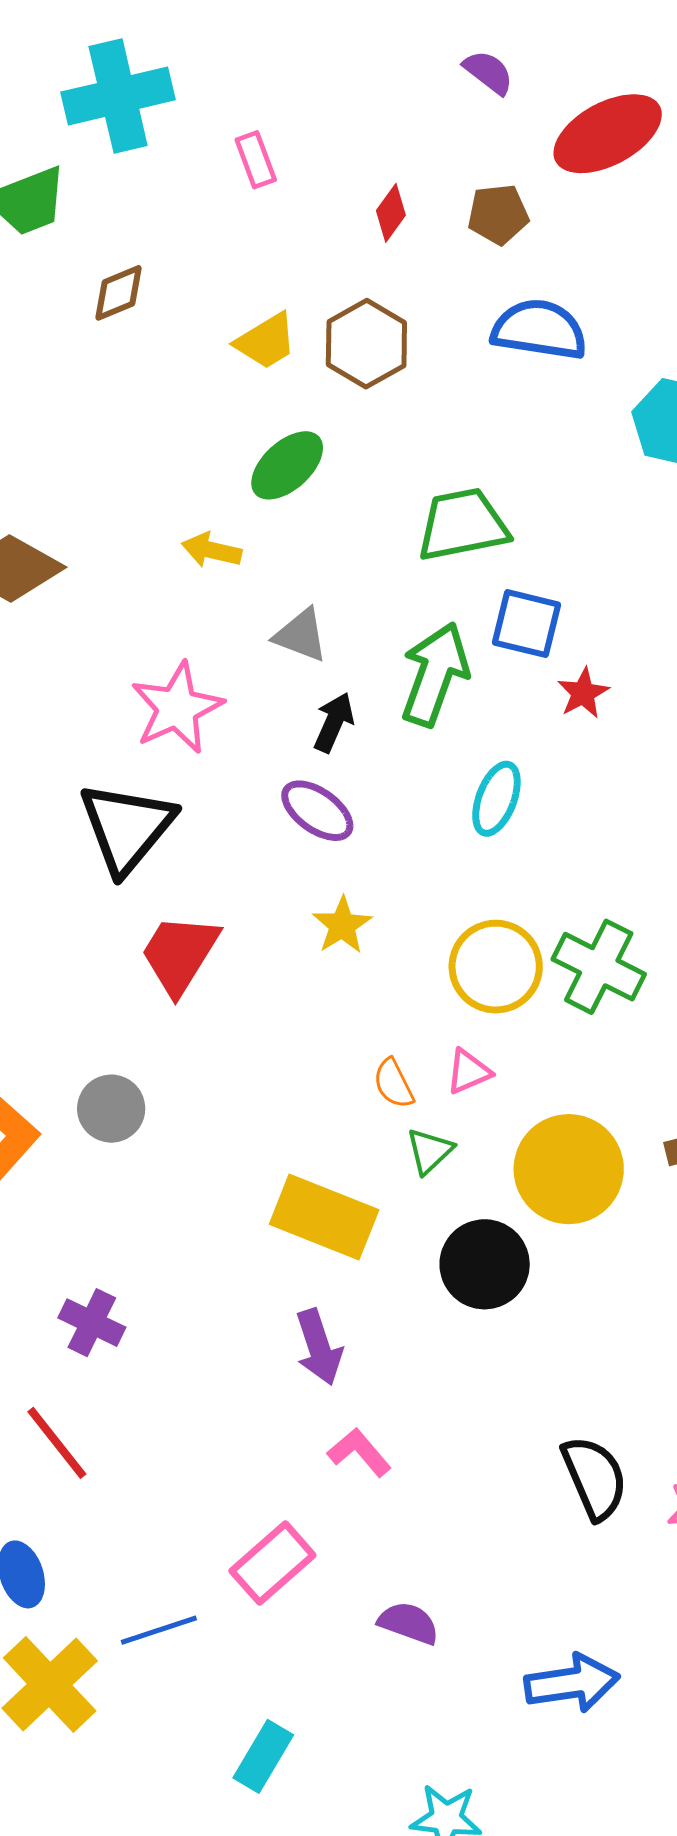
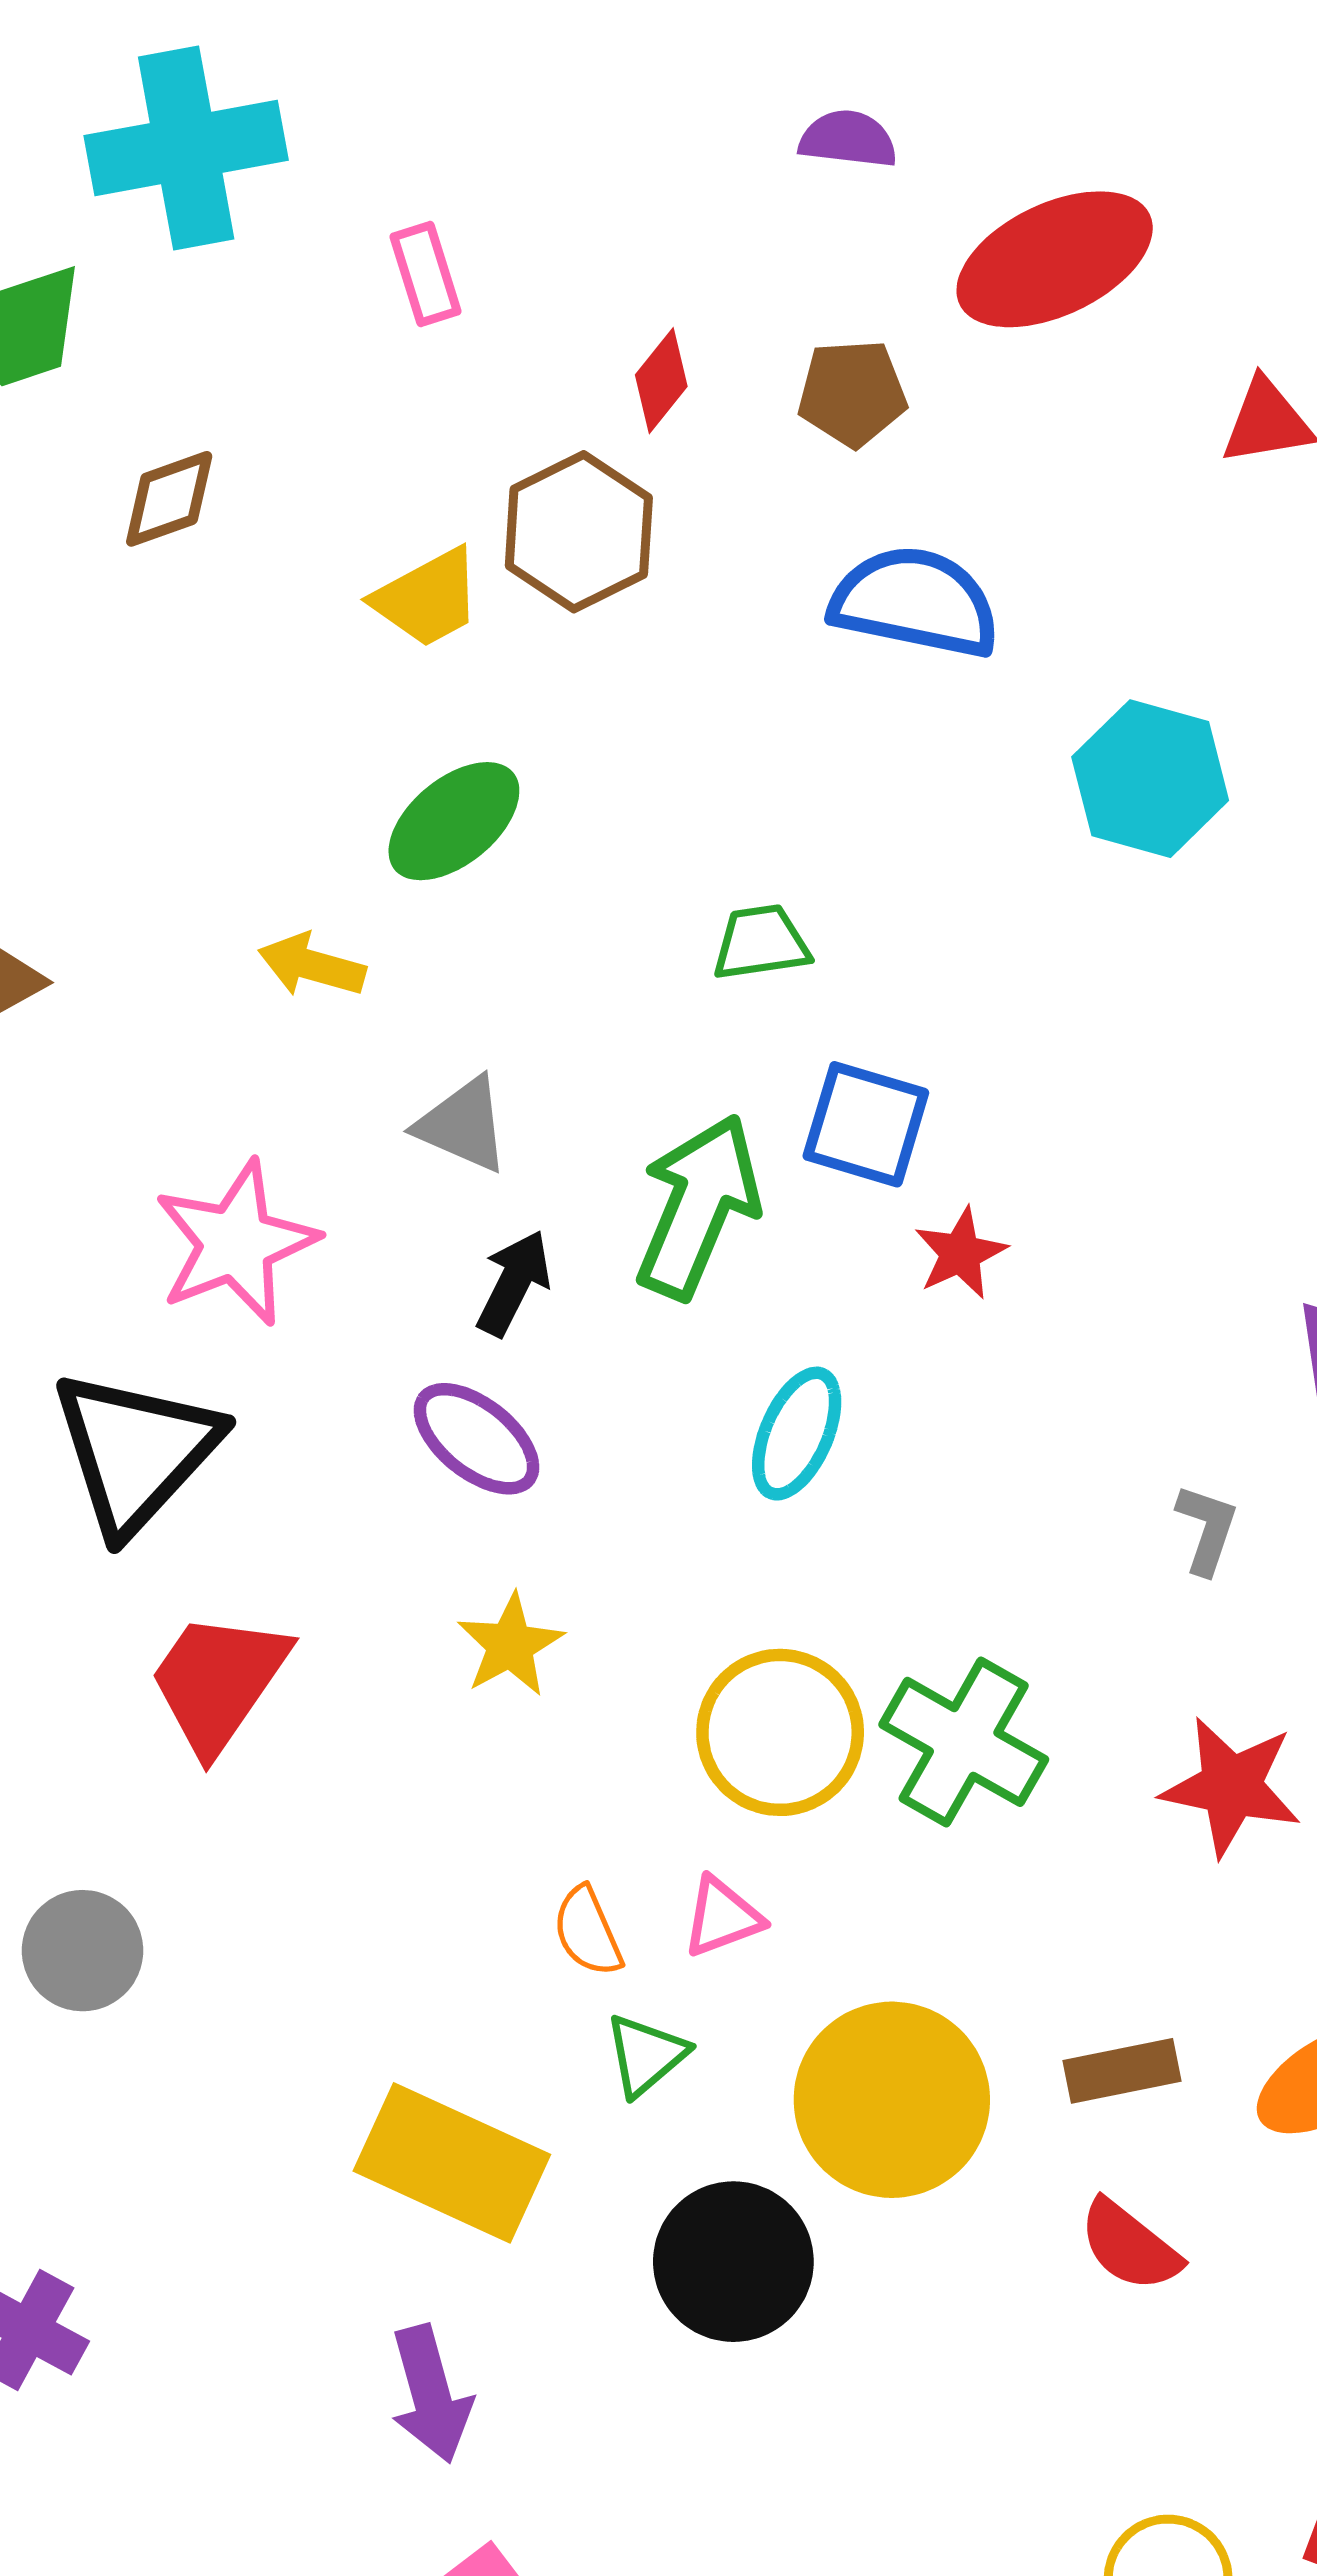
purple semicircle: (489, 72) -> (848, 139), turned -34
brown hexagon: (366, 344) -> (579, 532), moved
green trapezoid: (463, 525) -> (761, 943), size x0.6

